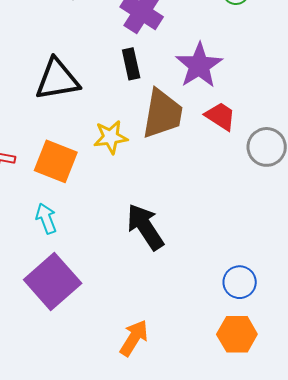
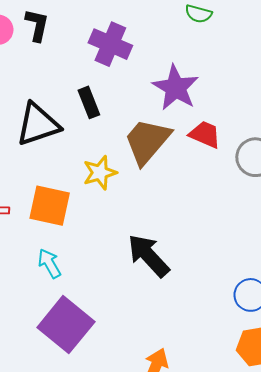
black rectangle: (131, 64) -> (89, 102), moved
brown trapezoid: (162, 114) -> (147, 141), turned -140

